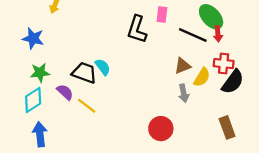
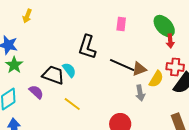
black L-shape: (137, 29) -> (87, 47), moved
black line: (193, 35) -> (122, 65), moved
green star: (40, 73) -> (14, 65), moved, turned -30
yellow line: (87, 106) -> (72, 104), moved

